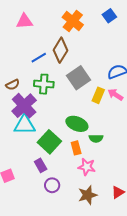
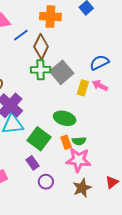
orange cross: (73, 21) -> (50, 17), turned -30
blue line: (39, 58) -> (21, 35), moved
green cross: (44, 84) -> (41, 70), moved
green semicircle: (96, 138) -> (79, 141), moved
pink star: (87, 167) -> (78, 160), size x1.4

